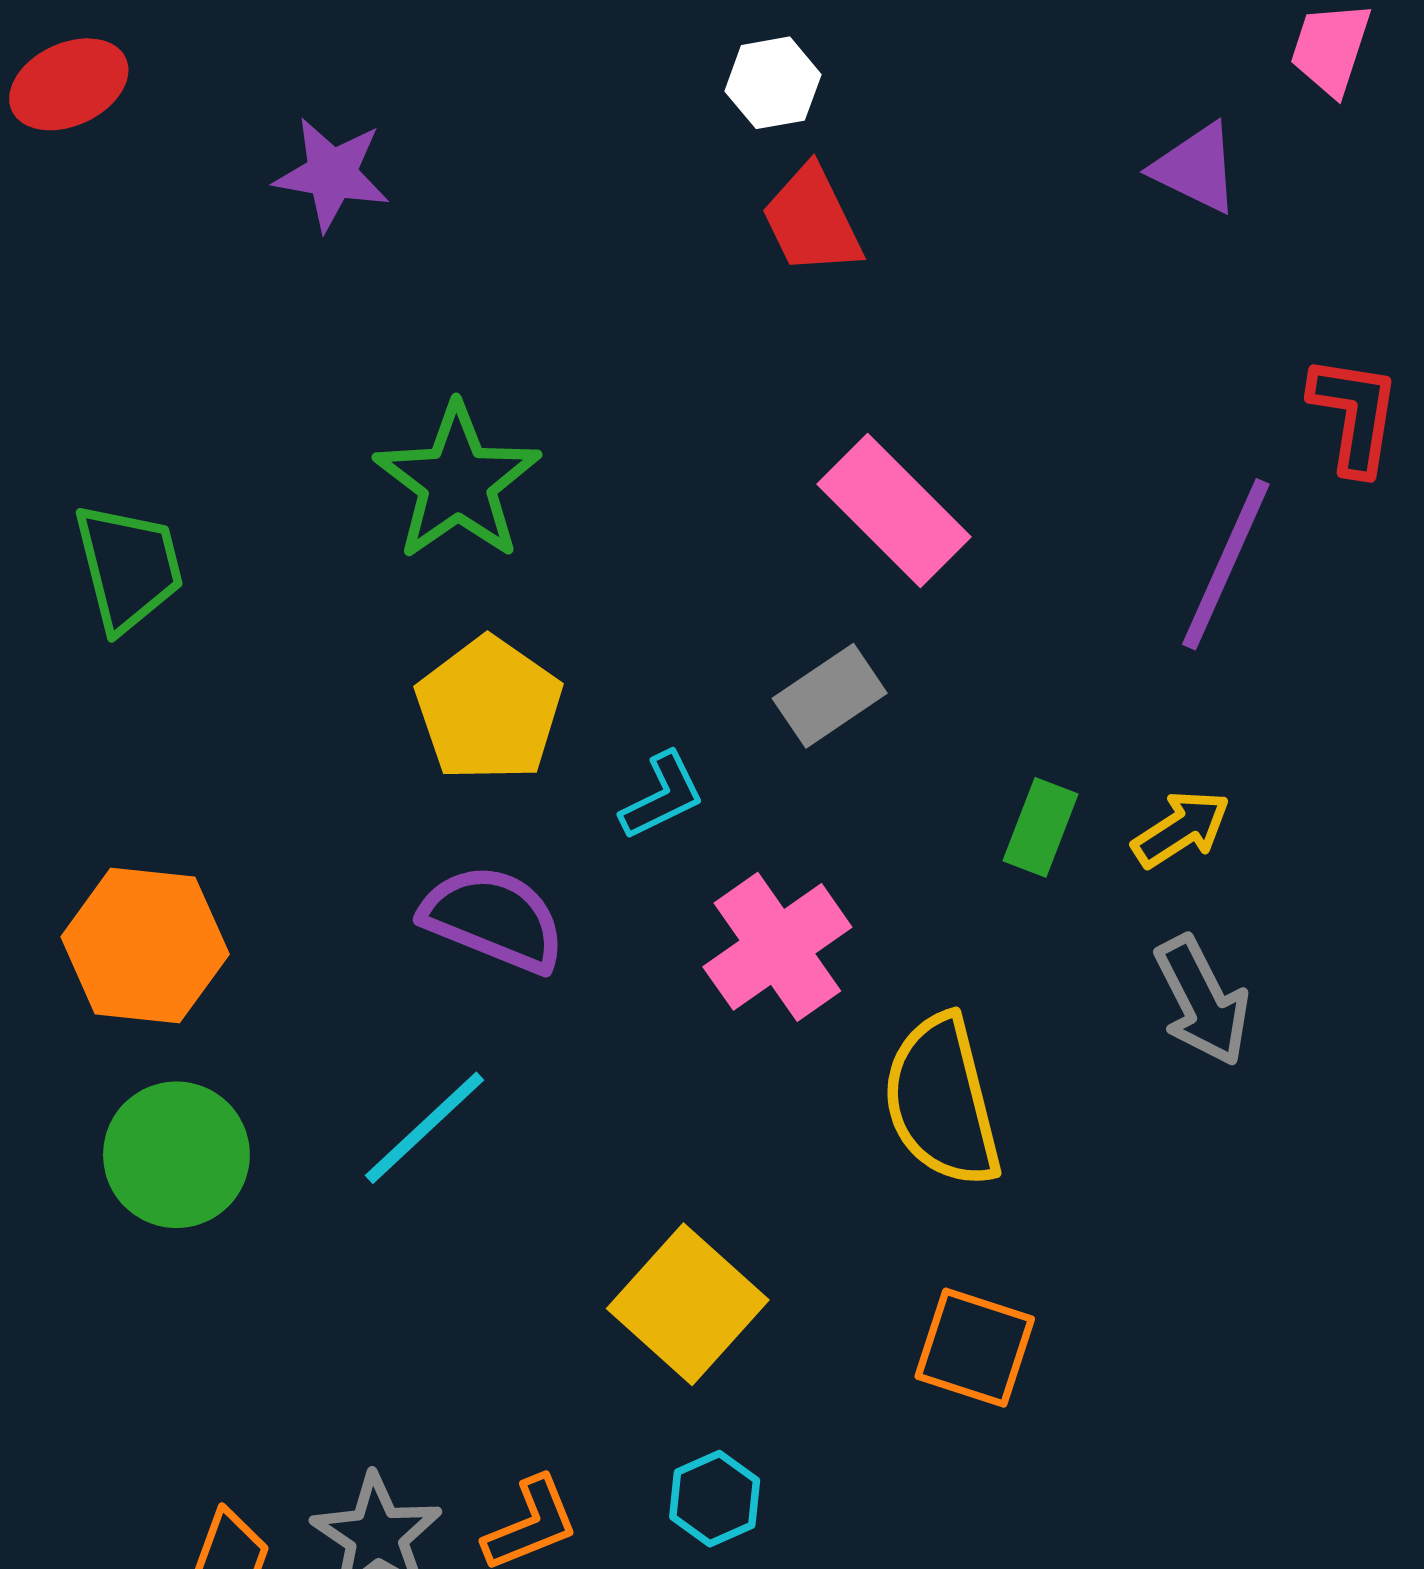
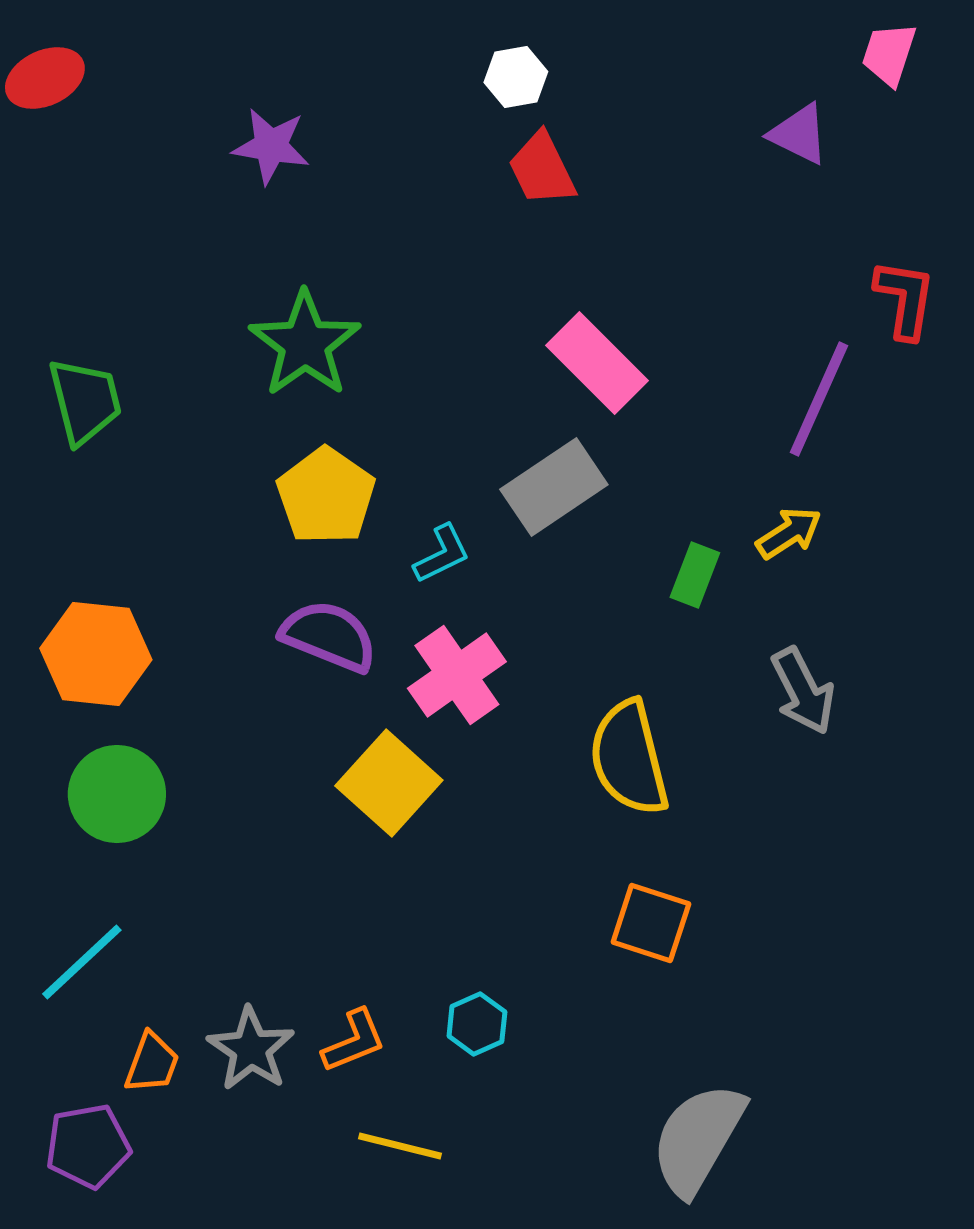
purple star: (332, 174) -> (271, 146), moved
gray rectangle: (830, 696) -> (554, 487), size x1.4
yellow arrow: (1181, 829) -> (789, 533), moved
pink cross: (777, 947) -> (457, 675), moved
cyan line: (425, 1128) -> (82, 962), moved
yellow square: (688, 1304) -> (389, 783), moved

